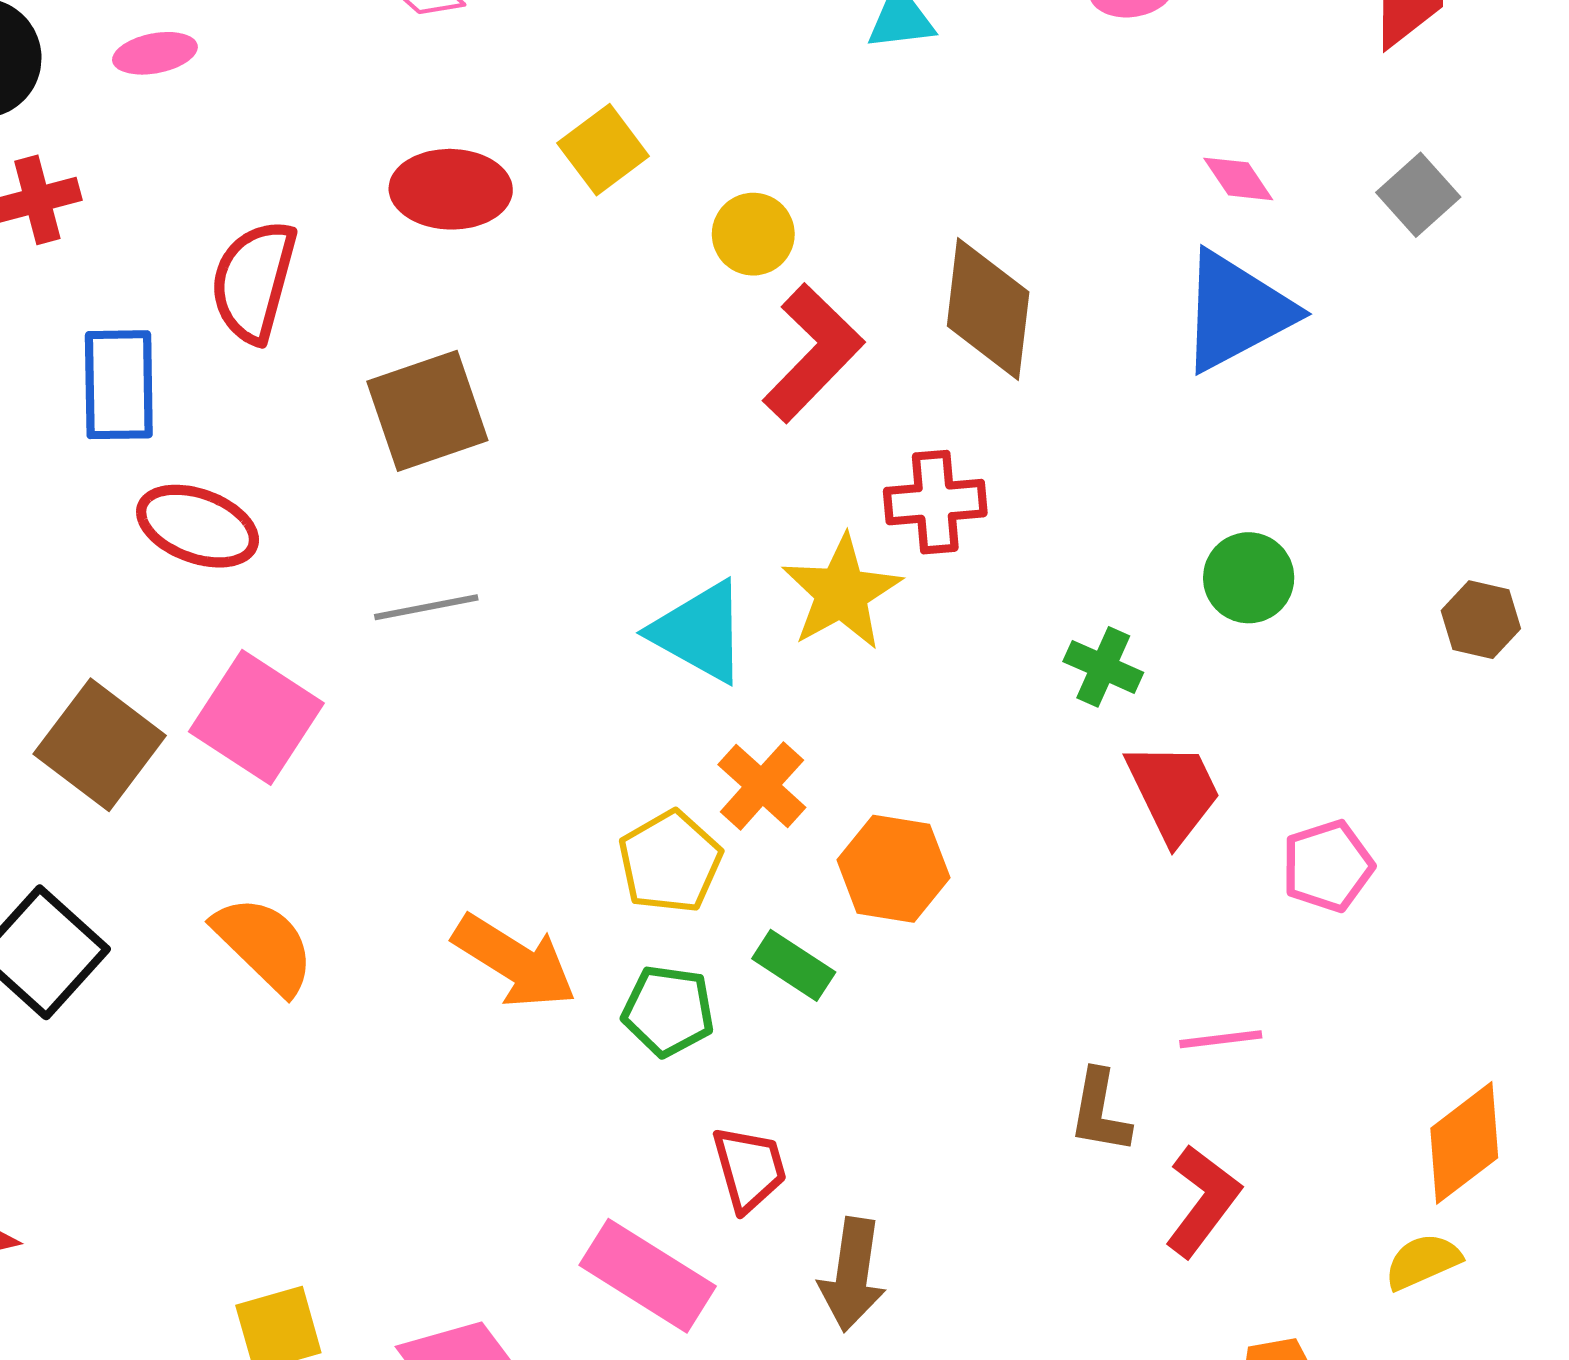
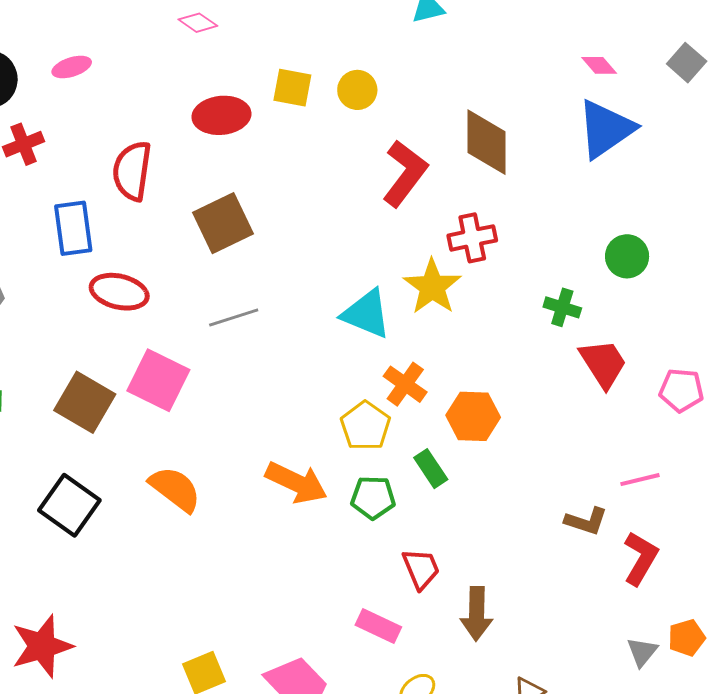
yellow square: (603, 150) -> (292, 88), turned -36
yellow circle: (753, 234) -> (357, 90), moved
pink pentagon: (1328, 866) -> (681, 390), turned 30
green rectangle: (794, 965) -> (431, 469), turned 30
brown L-shape: (1100, 1111) -> (586, 521), turned -75
pink rectangle: (648, 1276) -> (378, 626), size x0.7

